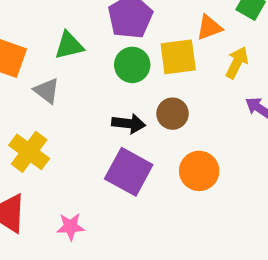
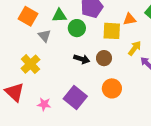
yellow arrow: (237, 63) -> (135, 48), moved
green circle: (132, 65) -> (77, 28), moved
purple square: (129, 172) -> (75, 98), moved

